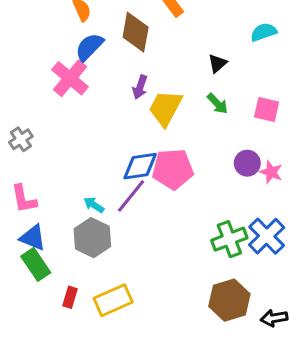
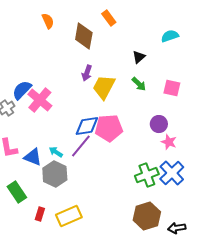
blue semicircle: (89, 47) -> (22, 90), moved
pink cross: (70, 78) -> (40, 100), moved
pink star: (271, 172) -> (169, 142), moved
blue triangle: (33, 238) -> (33, 157), moved

